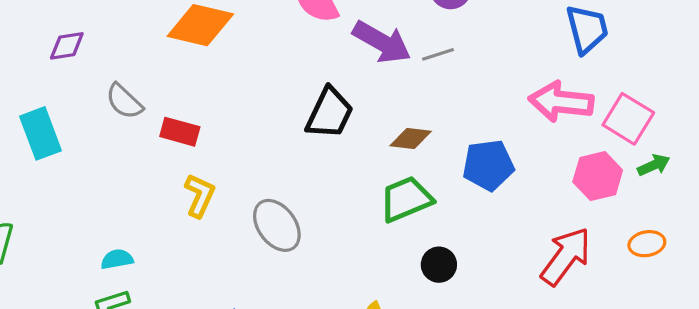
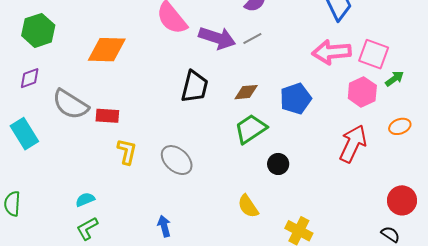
gray semicircle: (124, 101) -> (70, 104), size x1.5

